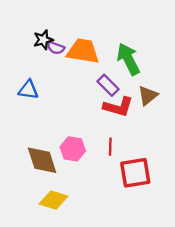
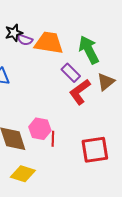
red L-shape: (118, 107) -> (80, 92), turned 128
red line: (110, 147) -> (53, 139), moved

